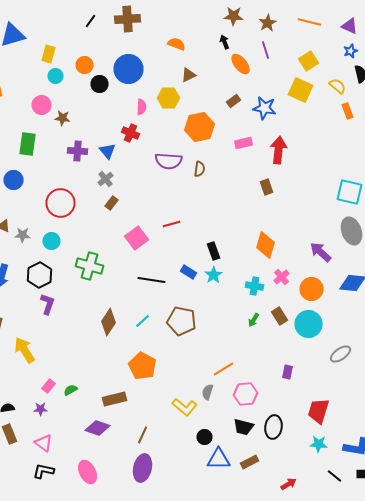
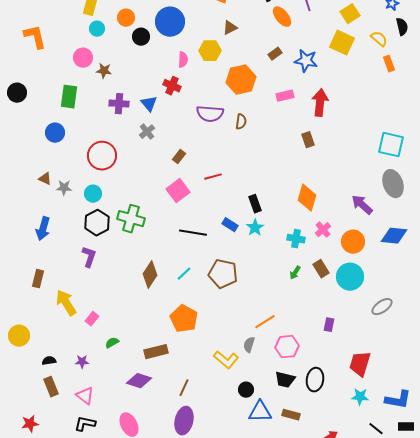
brown rectangle: (112, 203) -> (179, 157), moved
black hexagon: (40, 275) -> (97, 223), moved
pink rectangle: (48, 386) -> (92, 319), moved
brown rectangle: (250, 462) -> (291, 415), turned 42

